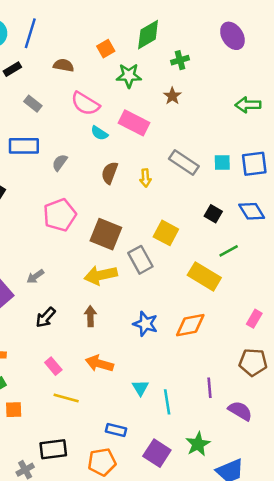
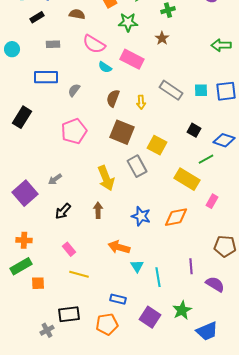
gray rectangle: (33, 104) -> (53, 44), turned -40
blue diamond: (252, 211) -> (224, 140), moved, turned -40
brown square: (106, 234) -> (122, 132), moved
yellow arrow: (101, 275) -> (106, 178), turned -100
pink rectangle: (254, 319) -> (212, 201), moved
orange arrow: (99, 363) -> (119, 247), moved

